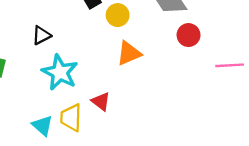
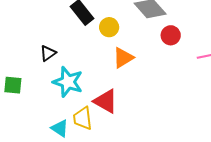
red triangle: (101, 101) -> (106, 101), size x1.5

